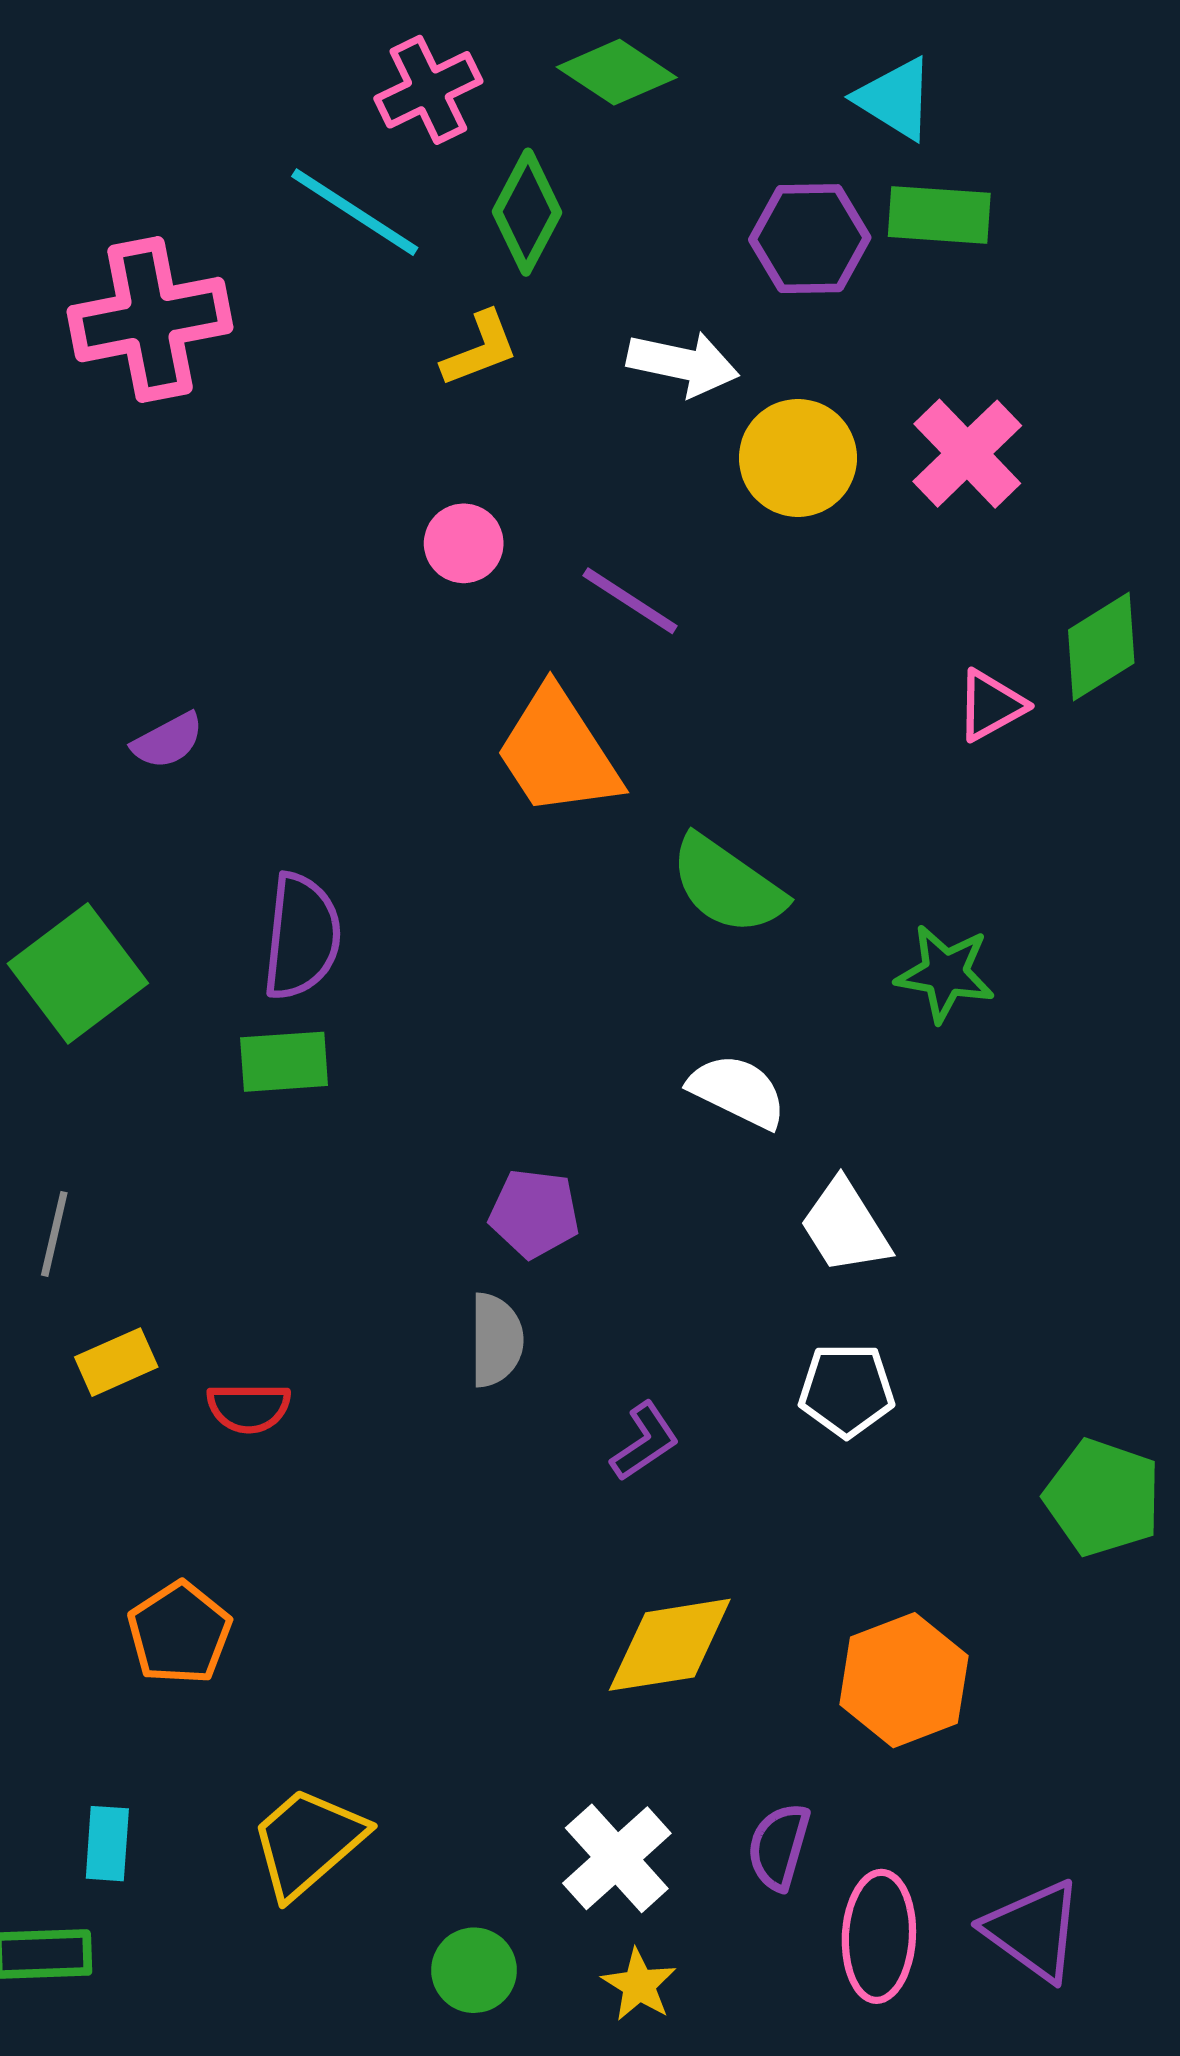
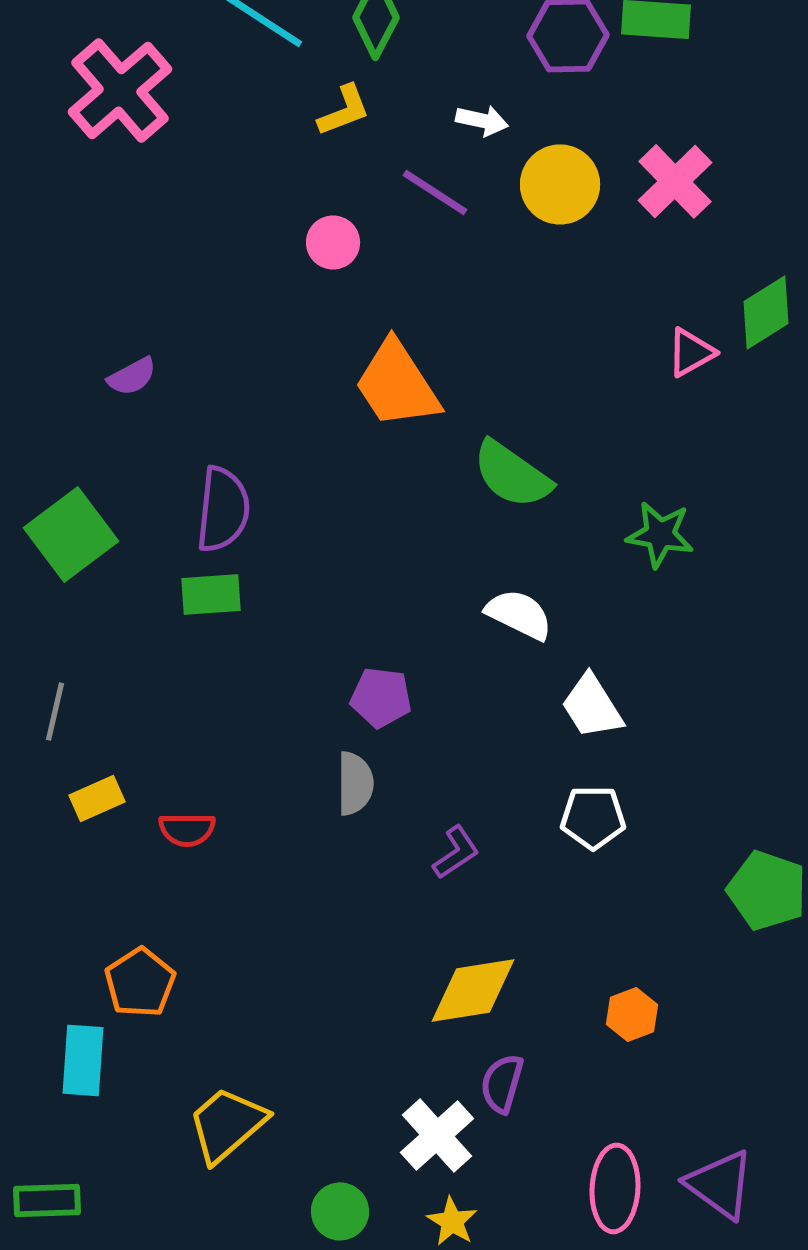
pink cross: (150, 320) -> (120, 90), turned -30
white arrow: (683, 364) -> (482, 120), size x0.7
purple line: (630, 601) -> (435, 192), moved
orange hexagon: (904, 1680) -> (632, 1014), size x0.6
cyan rectangle: (107, 1844) -> (83, 1060), moved, size x1.4
purple semicircle: (779, 1847) -> (502, 1083), moved

